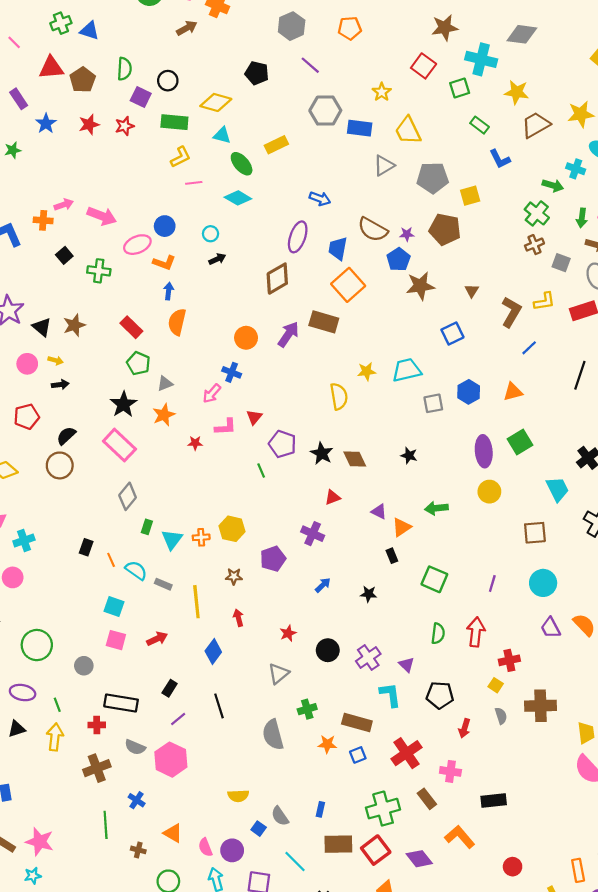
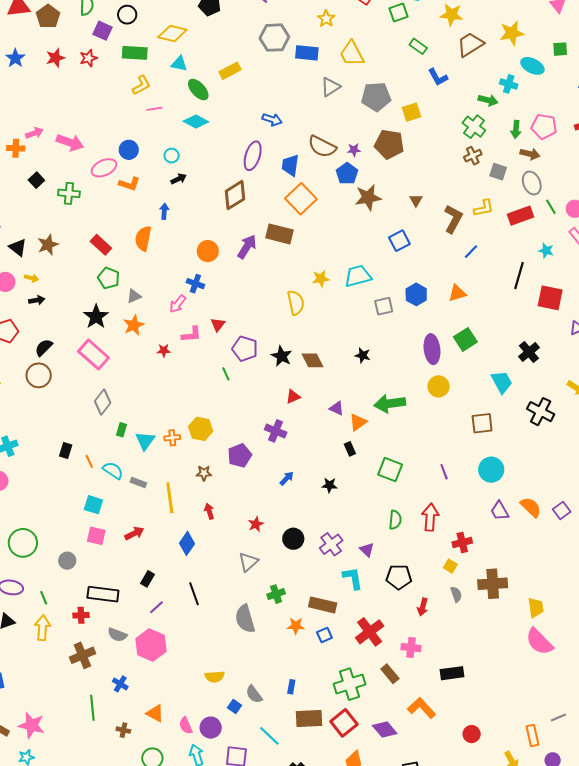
blue arrow: (169, 291) -> (164, 211), moved
green arrow: (436, 508) -> (390, 403), size x1.4
purple line: (492, 584) -> (444, 472), turned -35

